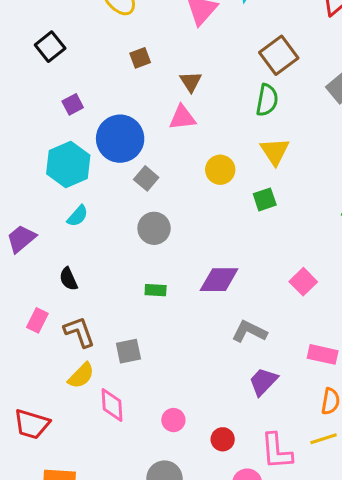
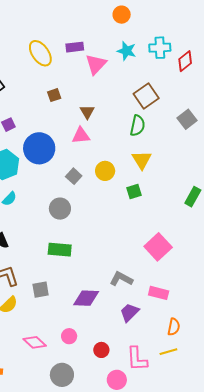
gray square: (146, 178) -> (74, 176), moved
purple diamond: (219, 280) -> (86, 298), moved
pink square: (303, 282) -> (158, 247), size x1.5
green rectangle: (156, 290) -> (60, 250), size x1.6
pink rectangle: (323, 354) -> (159, 293), moved
pink diamond: (112, 405) -> (35, 342), moved, turned -45

